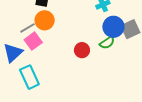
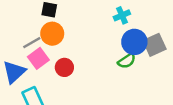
red circle: (82, 50) -> (64, 67), moved

